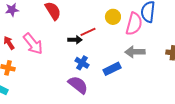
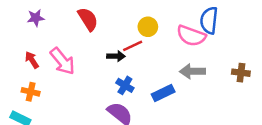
yellow circle: (113, 17) -> (148, 27), moved
pink semicircle: (134, 24) -> (191, 36), turned 95

